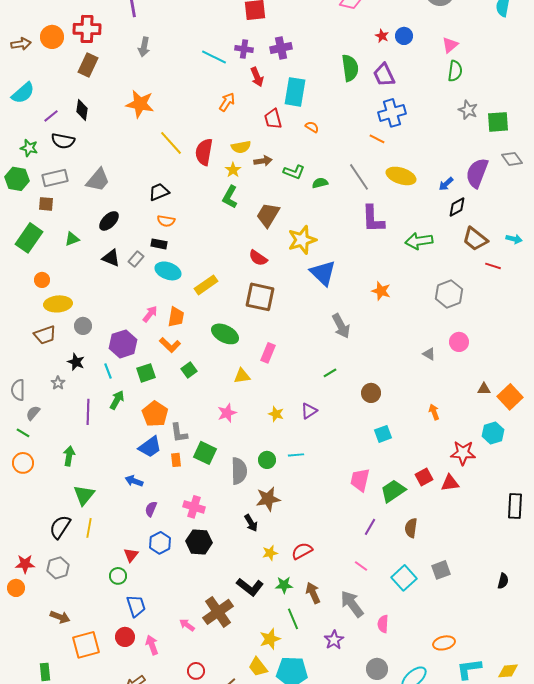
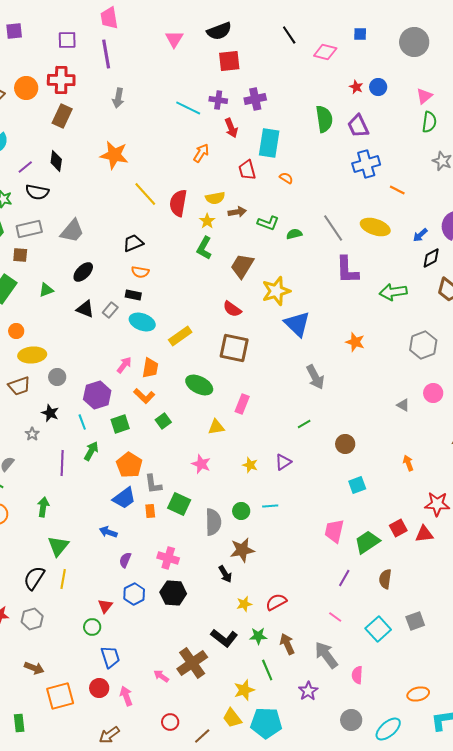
orange line: (377, 139) -> (397, 190), moved
pink star: (227, 413) -> (201, 464), turned -30

